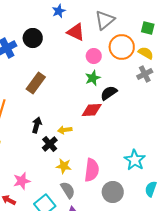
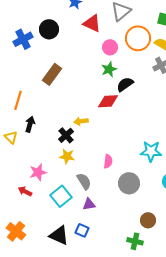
black arrow: (37, 125) -> (30, 124), moved
cyan star: (135, 160) -> (151, 151), turned -30
yellow star: (64, 166) -> (67, 156), moved
pink semicircle: (92, 170) -> (108, 161), size x0.6

